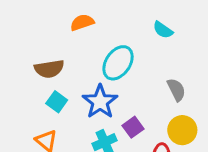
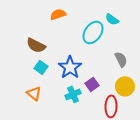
cyan ellipse: (118, 63) -> (93, 32), moved
brown semicircle: (49, 69) -> (36, 45), turned 36

